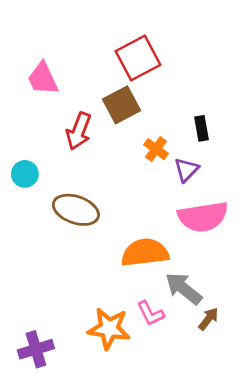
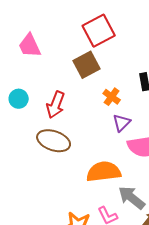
red arrow: (79, 131) -> (56, 105), moved
purple triangle: (186, 170) -> (122, 123), moved
cyan circle: (25, 174) -> (19, 99), moved

